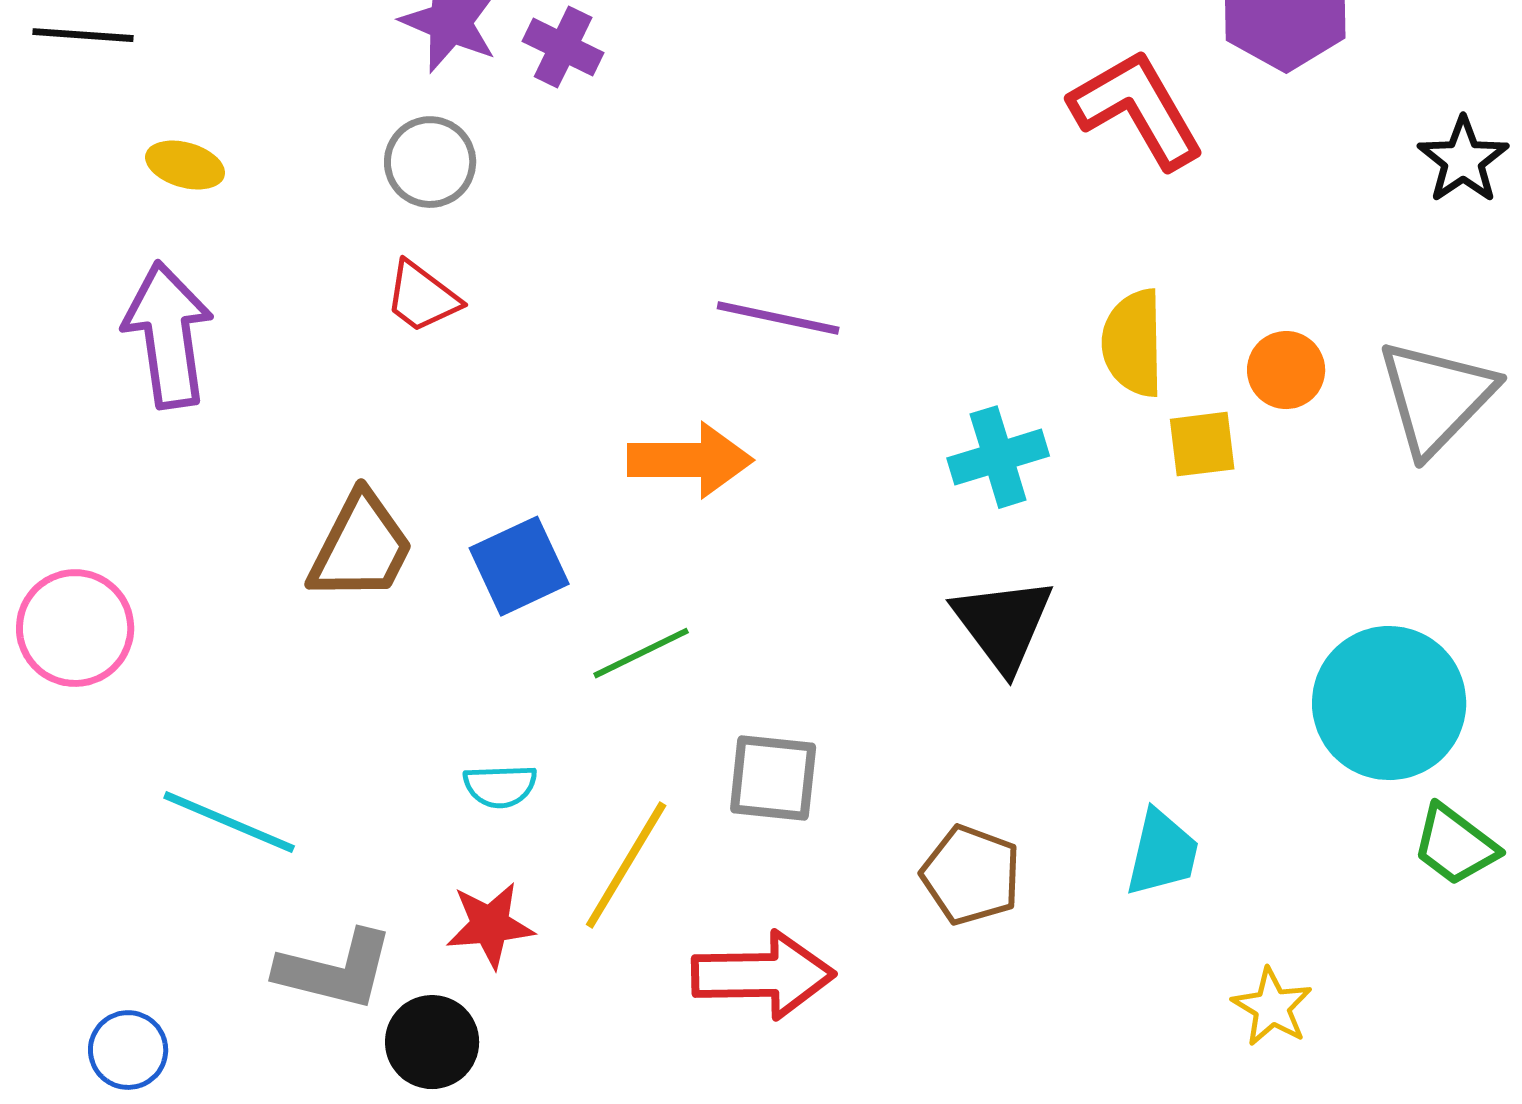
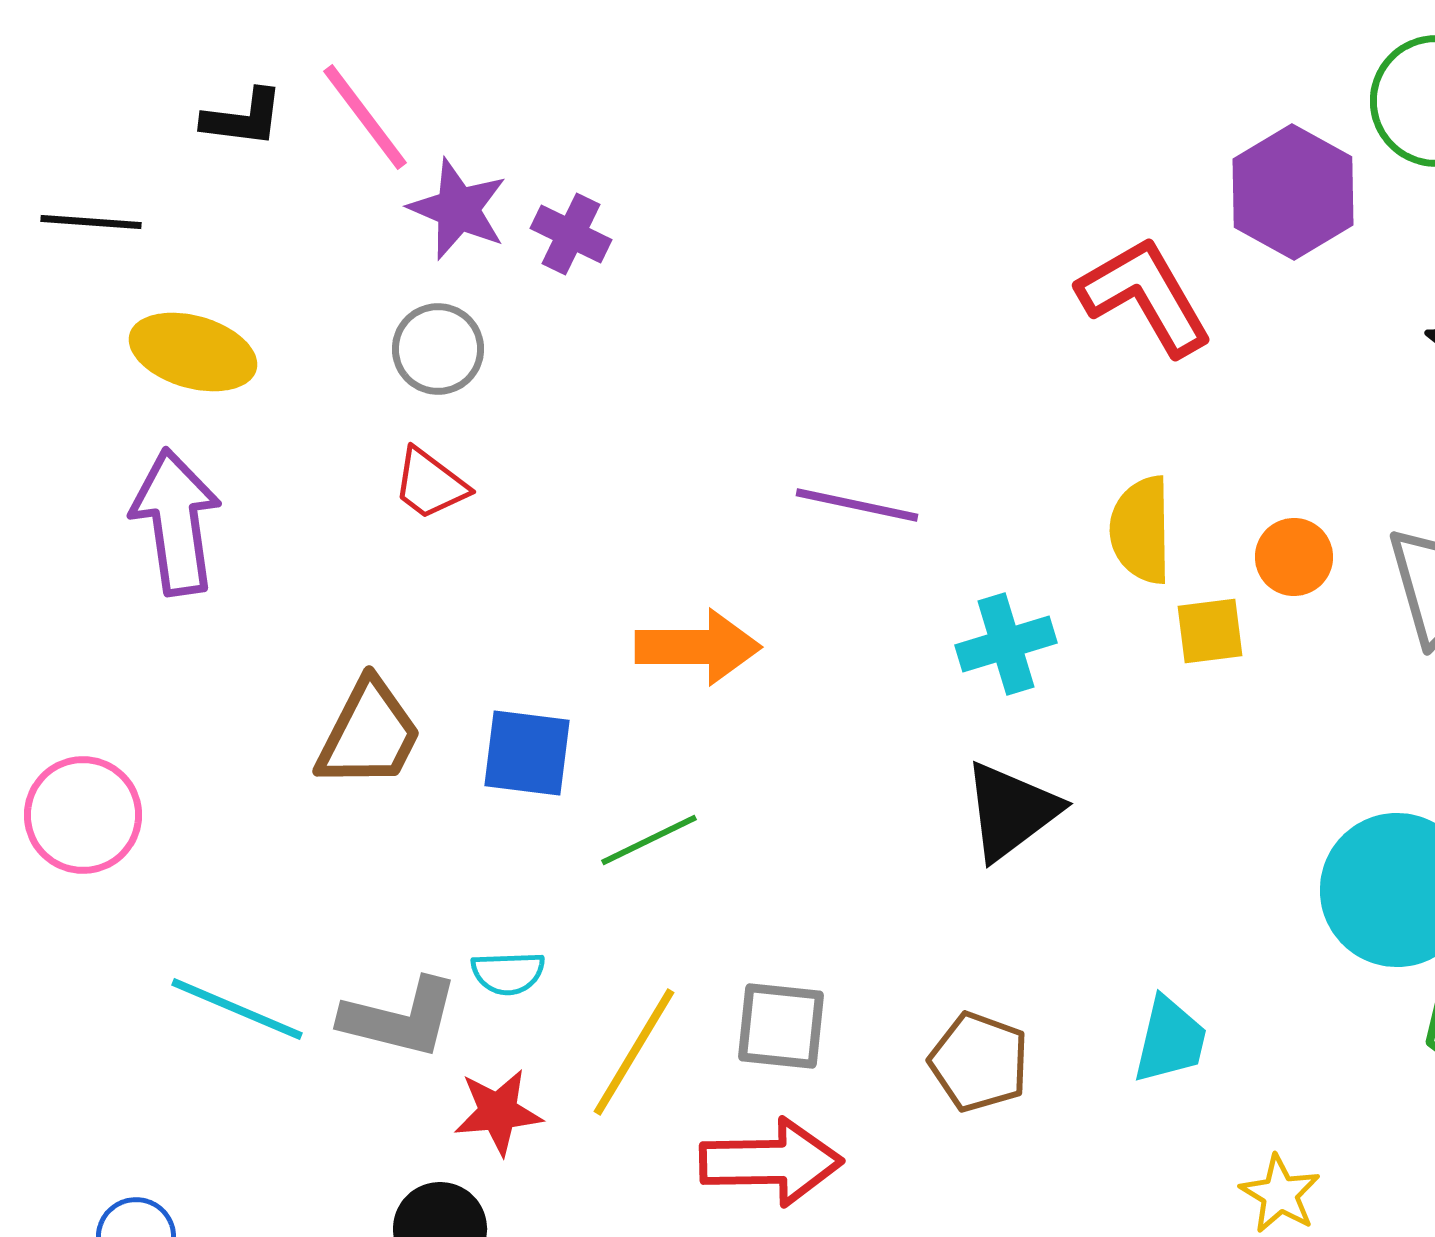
yellow ellipse: (185, 165) -> (193, 352), size x1.6
purple line: (778, 318) -> (857, 505), moved
blue square: (519, 566) -> (527, 753), turned 32
black triangle: (1003, 624) -> (1011, 811), turned 30
gray square: (773, 778) -> (781, 1026), moved
gray L-shape: (335, 970) -> (400, 1018), moved

